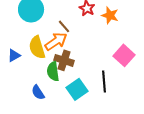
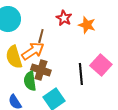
brown line: (64, 26) -> (41, 36), turned 56
black line: (104, 81) -> (81, 74), moved

